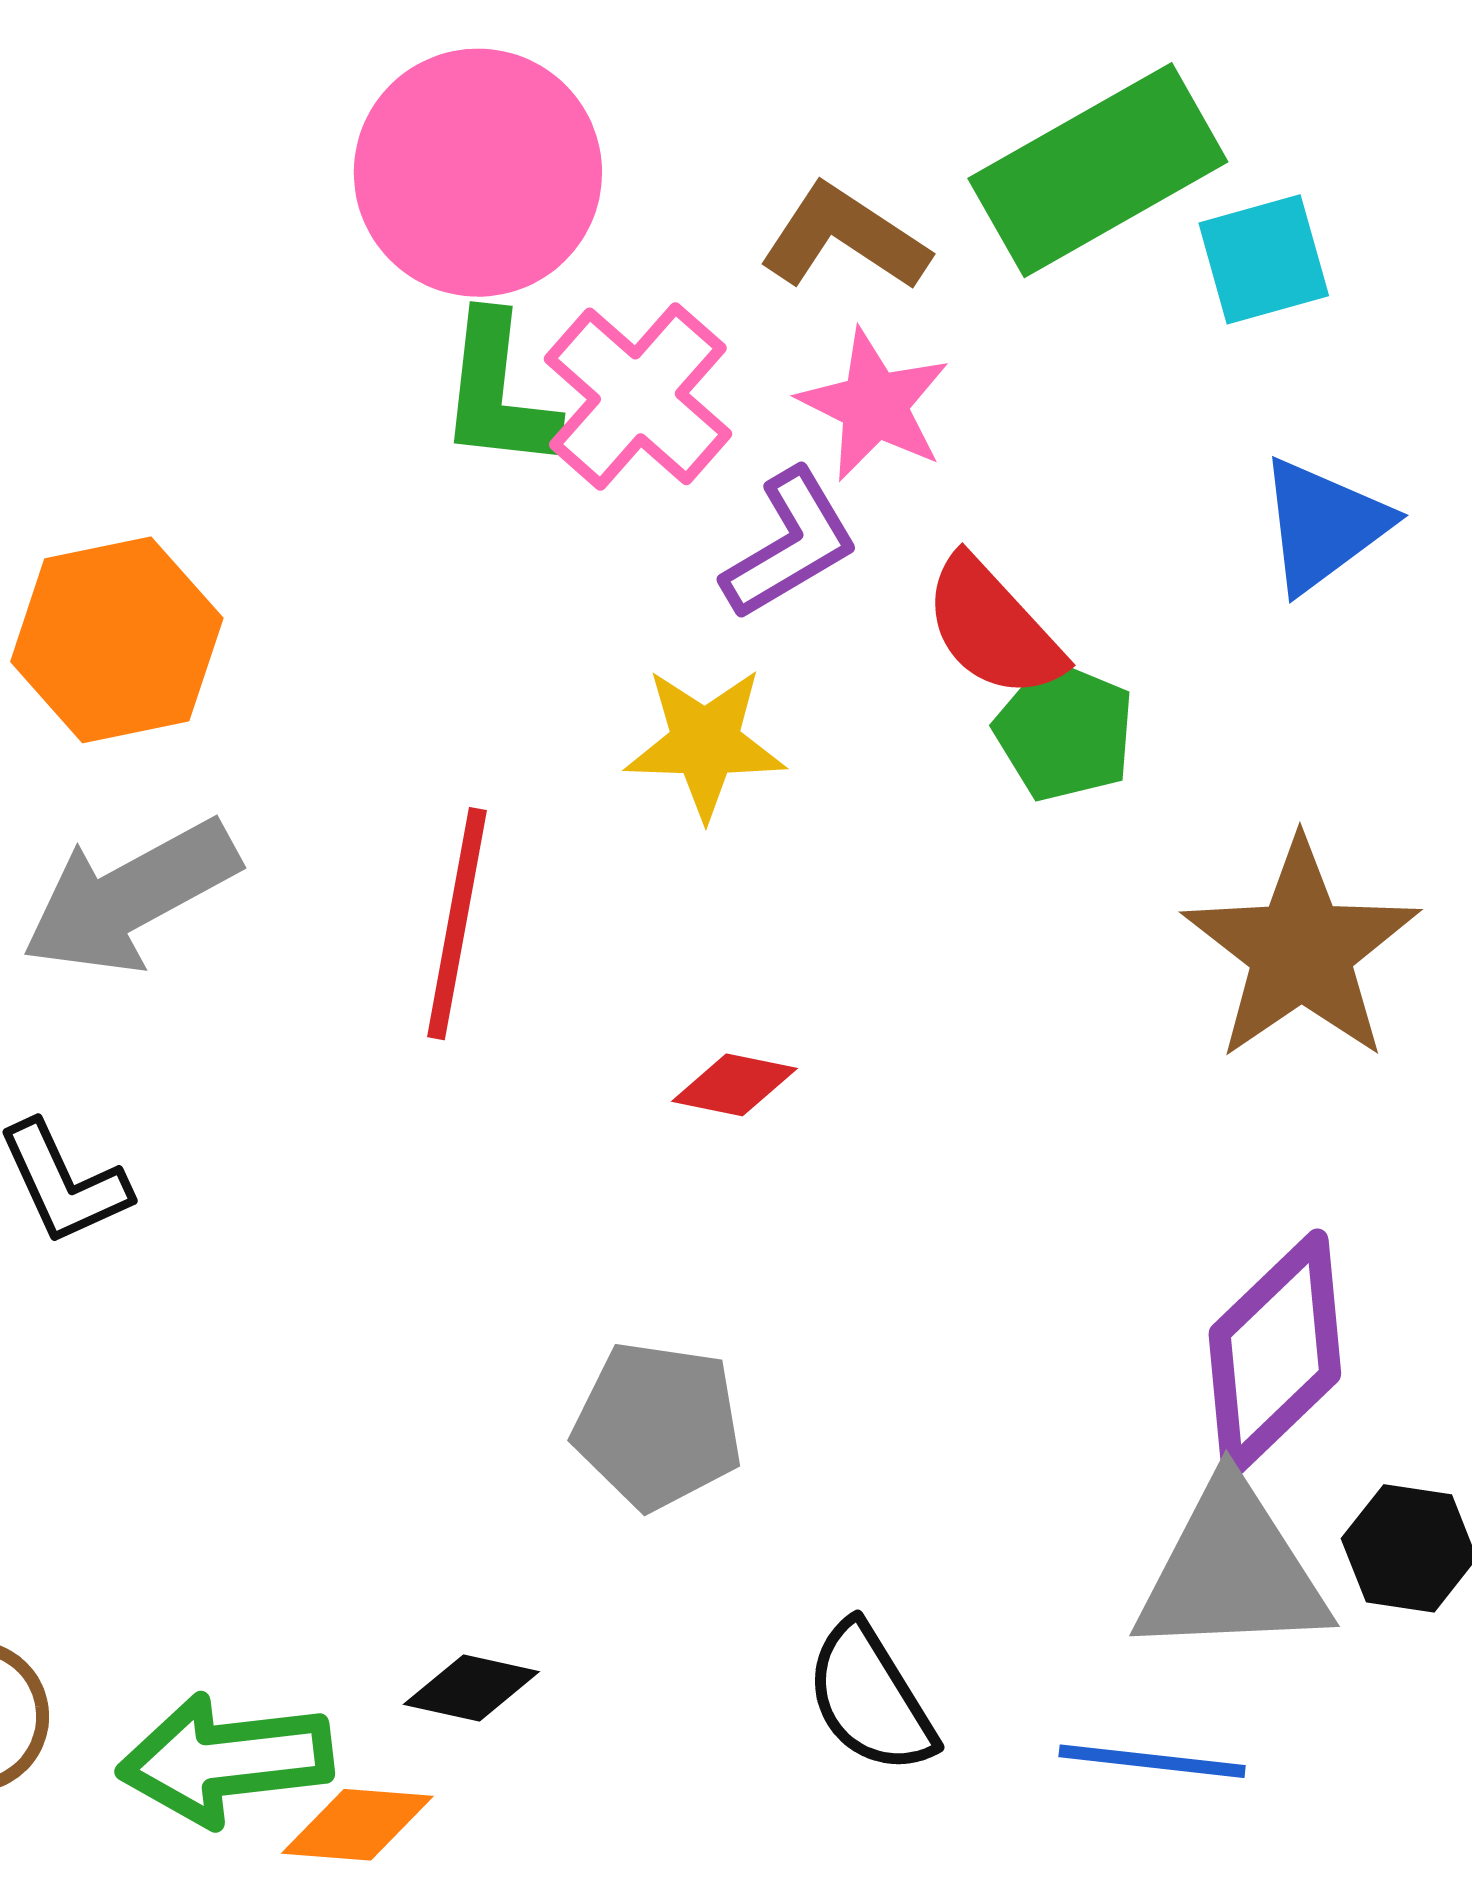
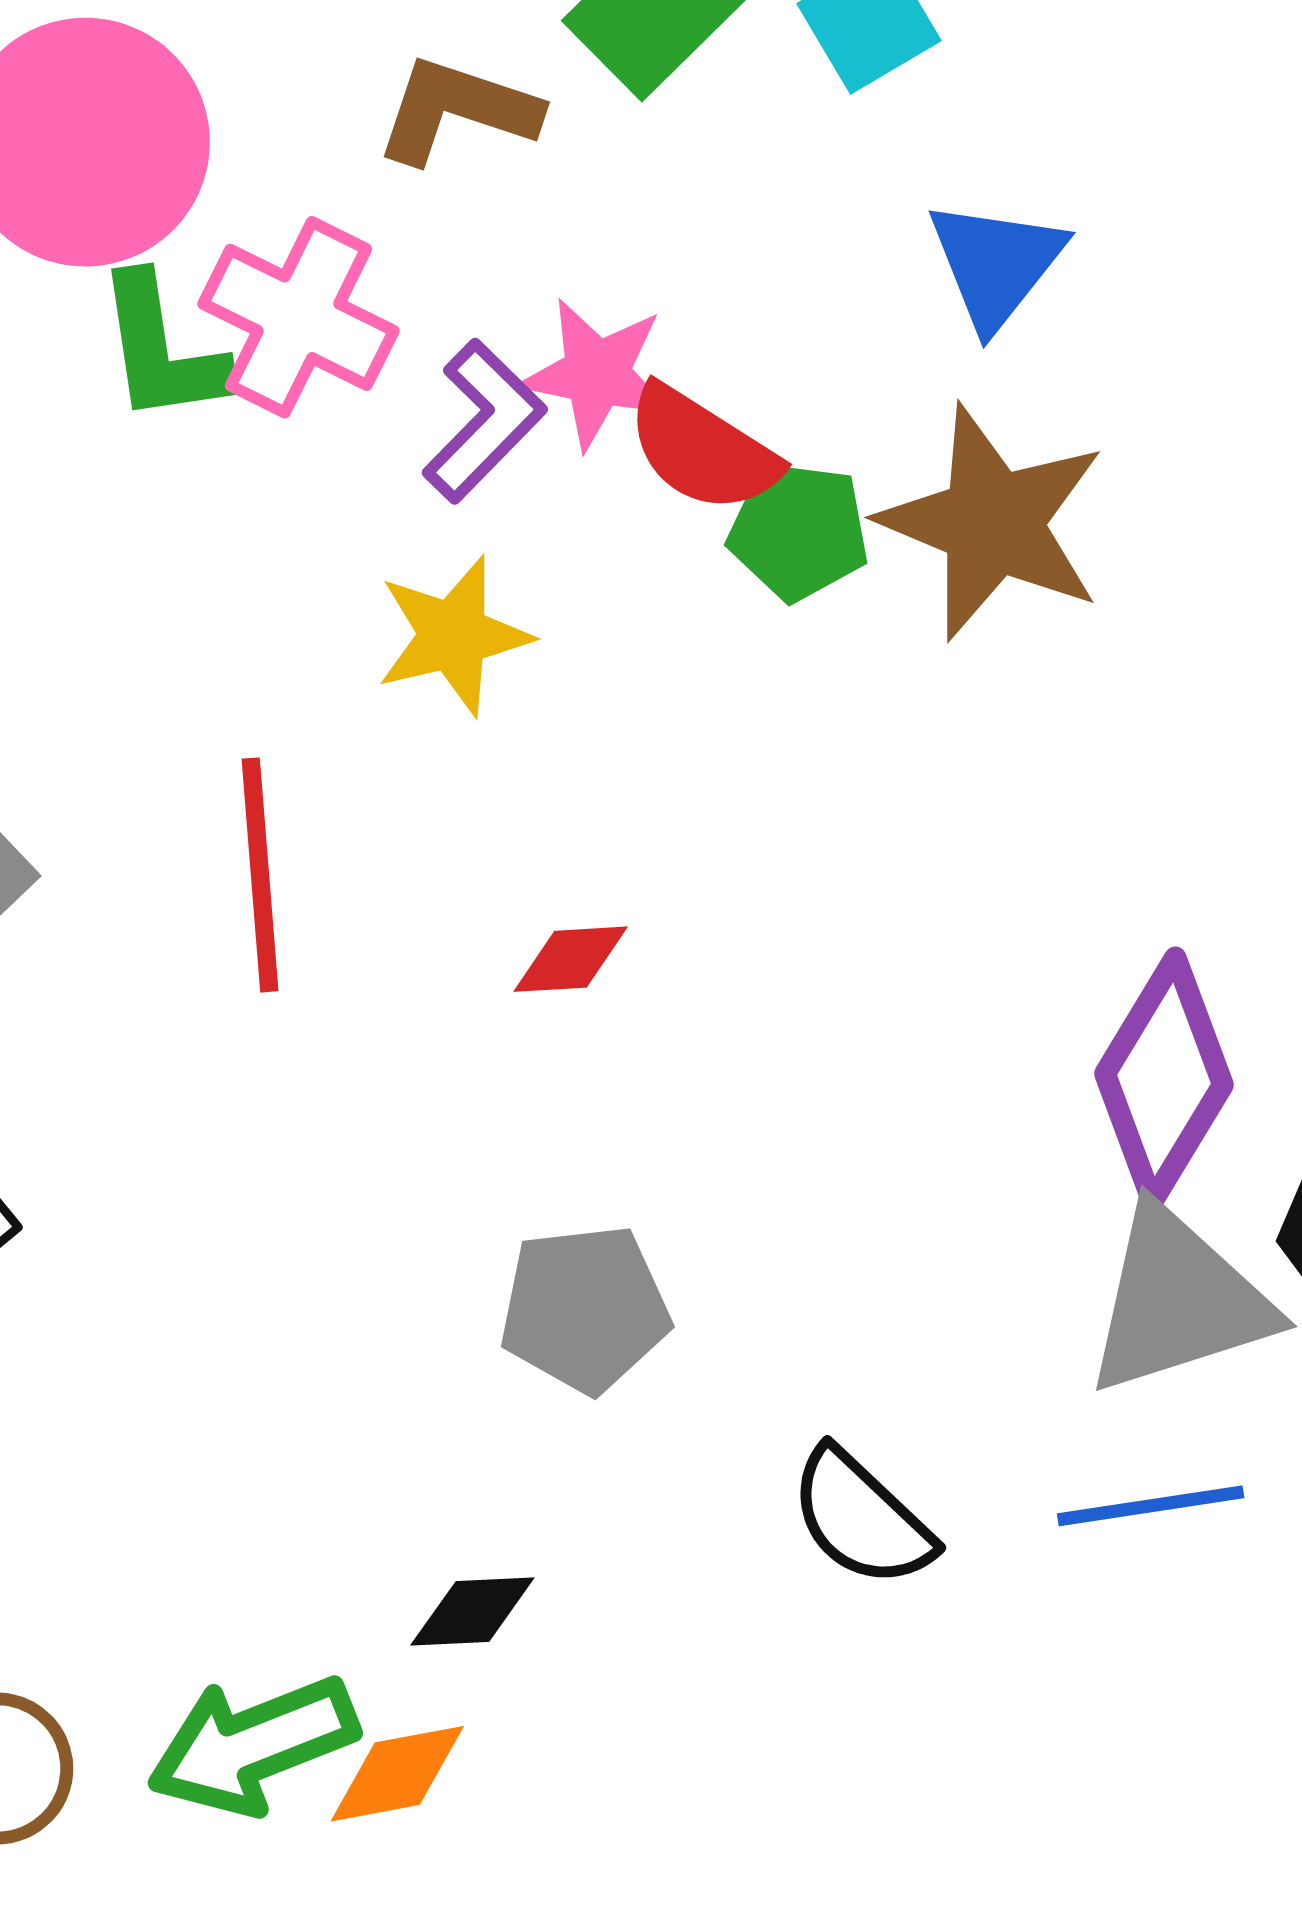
pink star: (874, 405) -> (597, 374), moved
brown star: (1301, 950) -> (993, 523), moved

